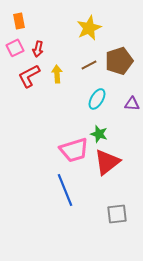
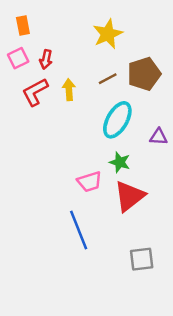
cyan ellipse: (97, 99) -> (117, 120), size x1.4
purple triangle: (132, 104) -> (159, 137), moved
pink trapezoid: (74, 150) -> (90, 182), size x0.7

